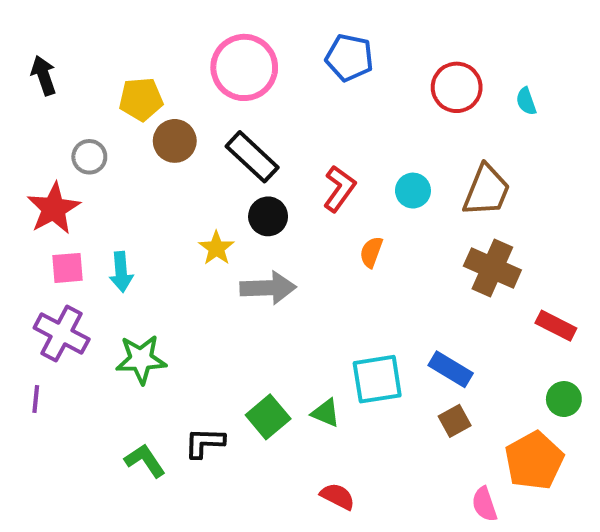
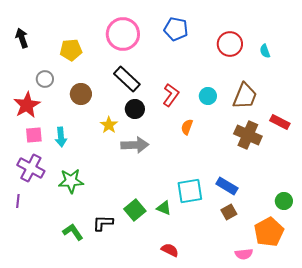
brown circle: (175, 141) -> (81, 94), moved
red rectangle: (556, 326) -> (280, 122), moved
pink semicircle: (484, 504) -> (244, 254), turned -78

